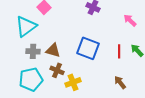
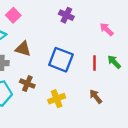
brown triangle: (53, 50) -> (23, 49), moved
yellow cross: (73, 82) -> (57, 99), moved

